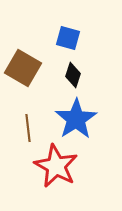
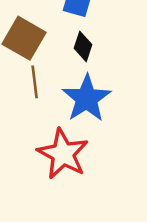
brown line: (28, 128) -> (35, 82), moved

